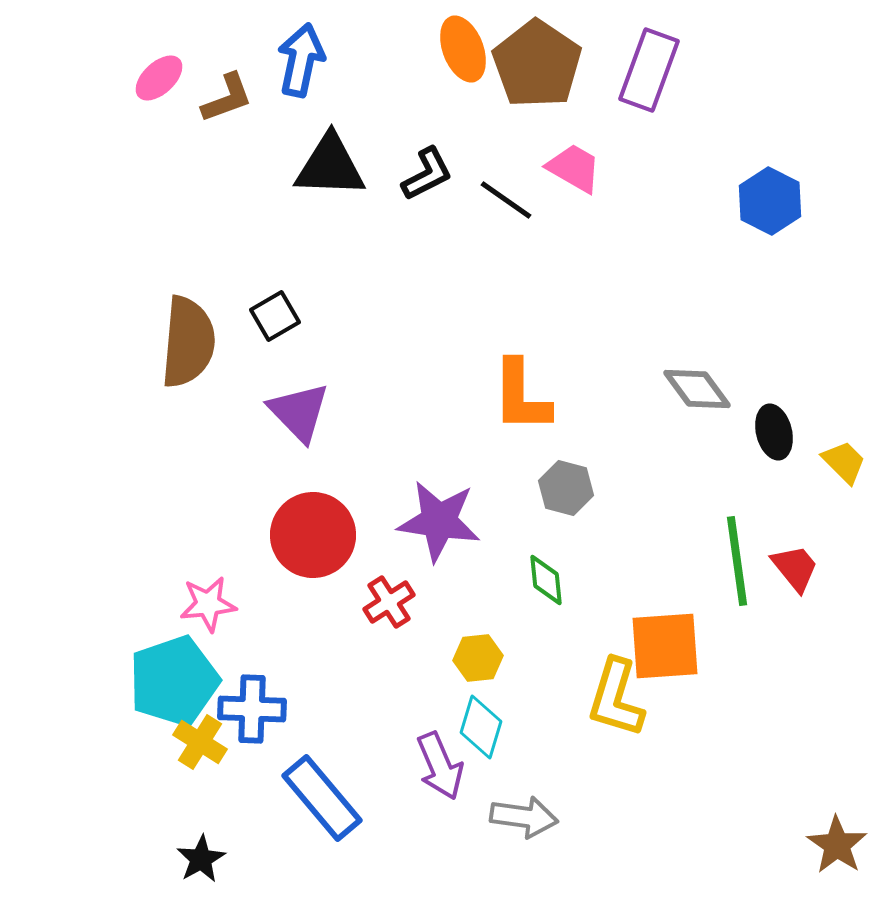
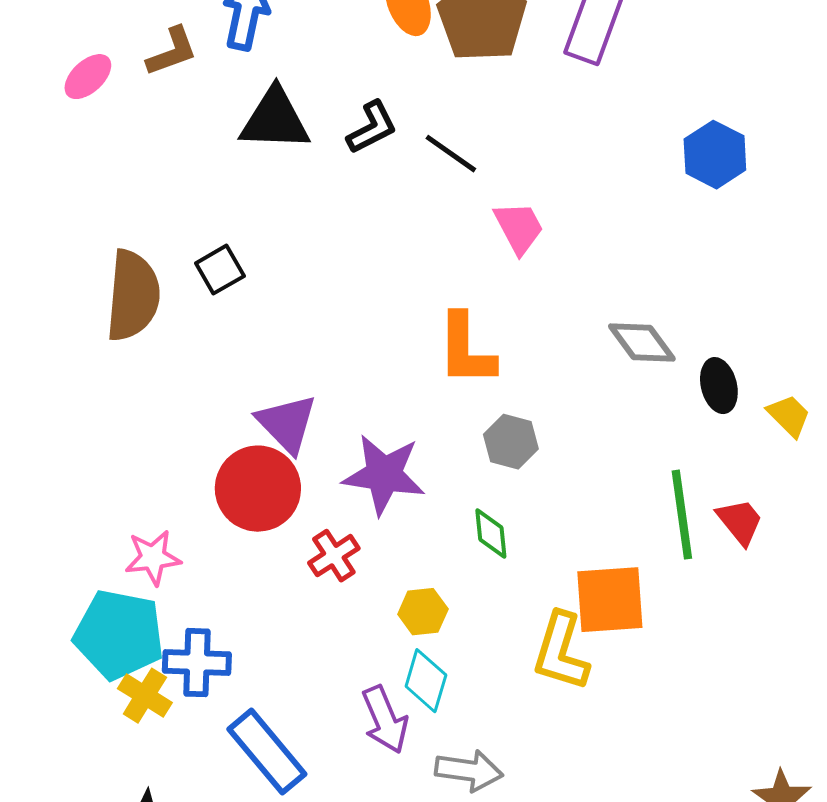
pink ellipse: (159, 78) -> (88, 77), moved
pink trapezoid: (574, 168) -> (519, 228), moved, turned 32
purple triangle: (299, 412) -> (287, 424), moved
cyan pentagon: (174, 681) -> (119, 635), turned 30

